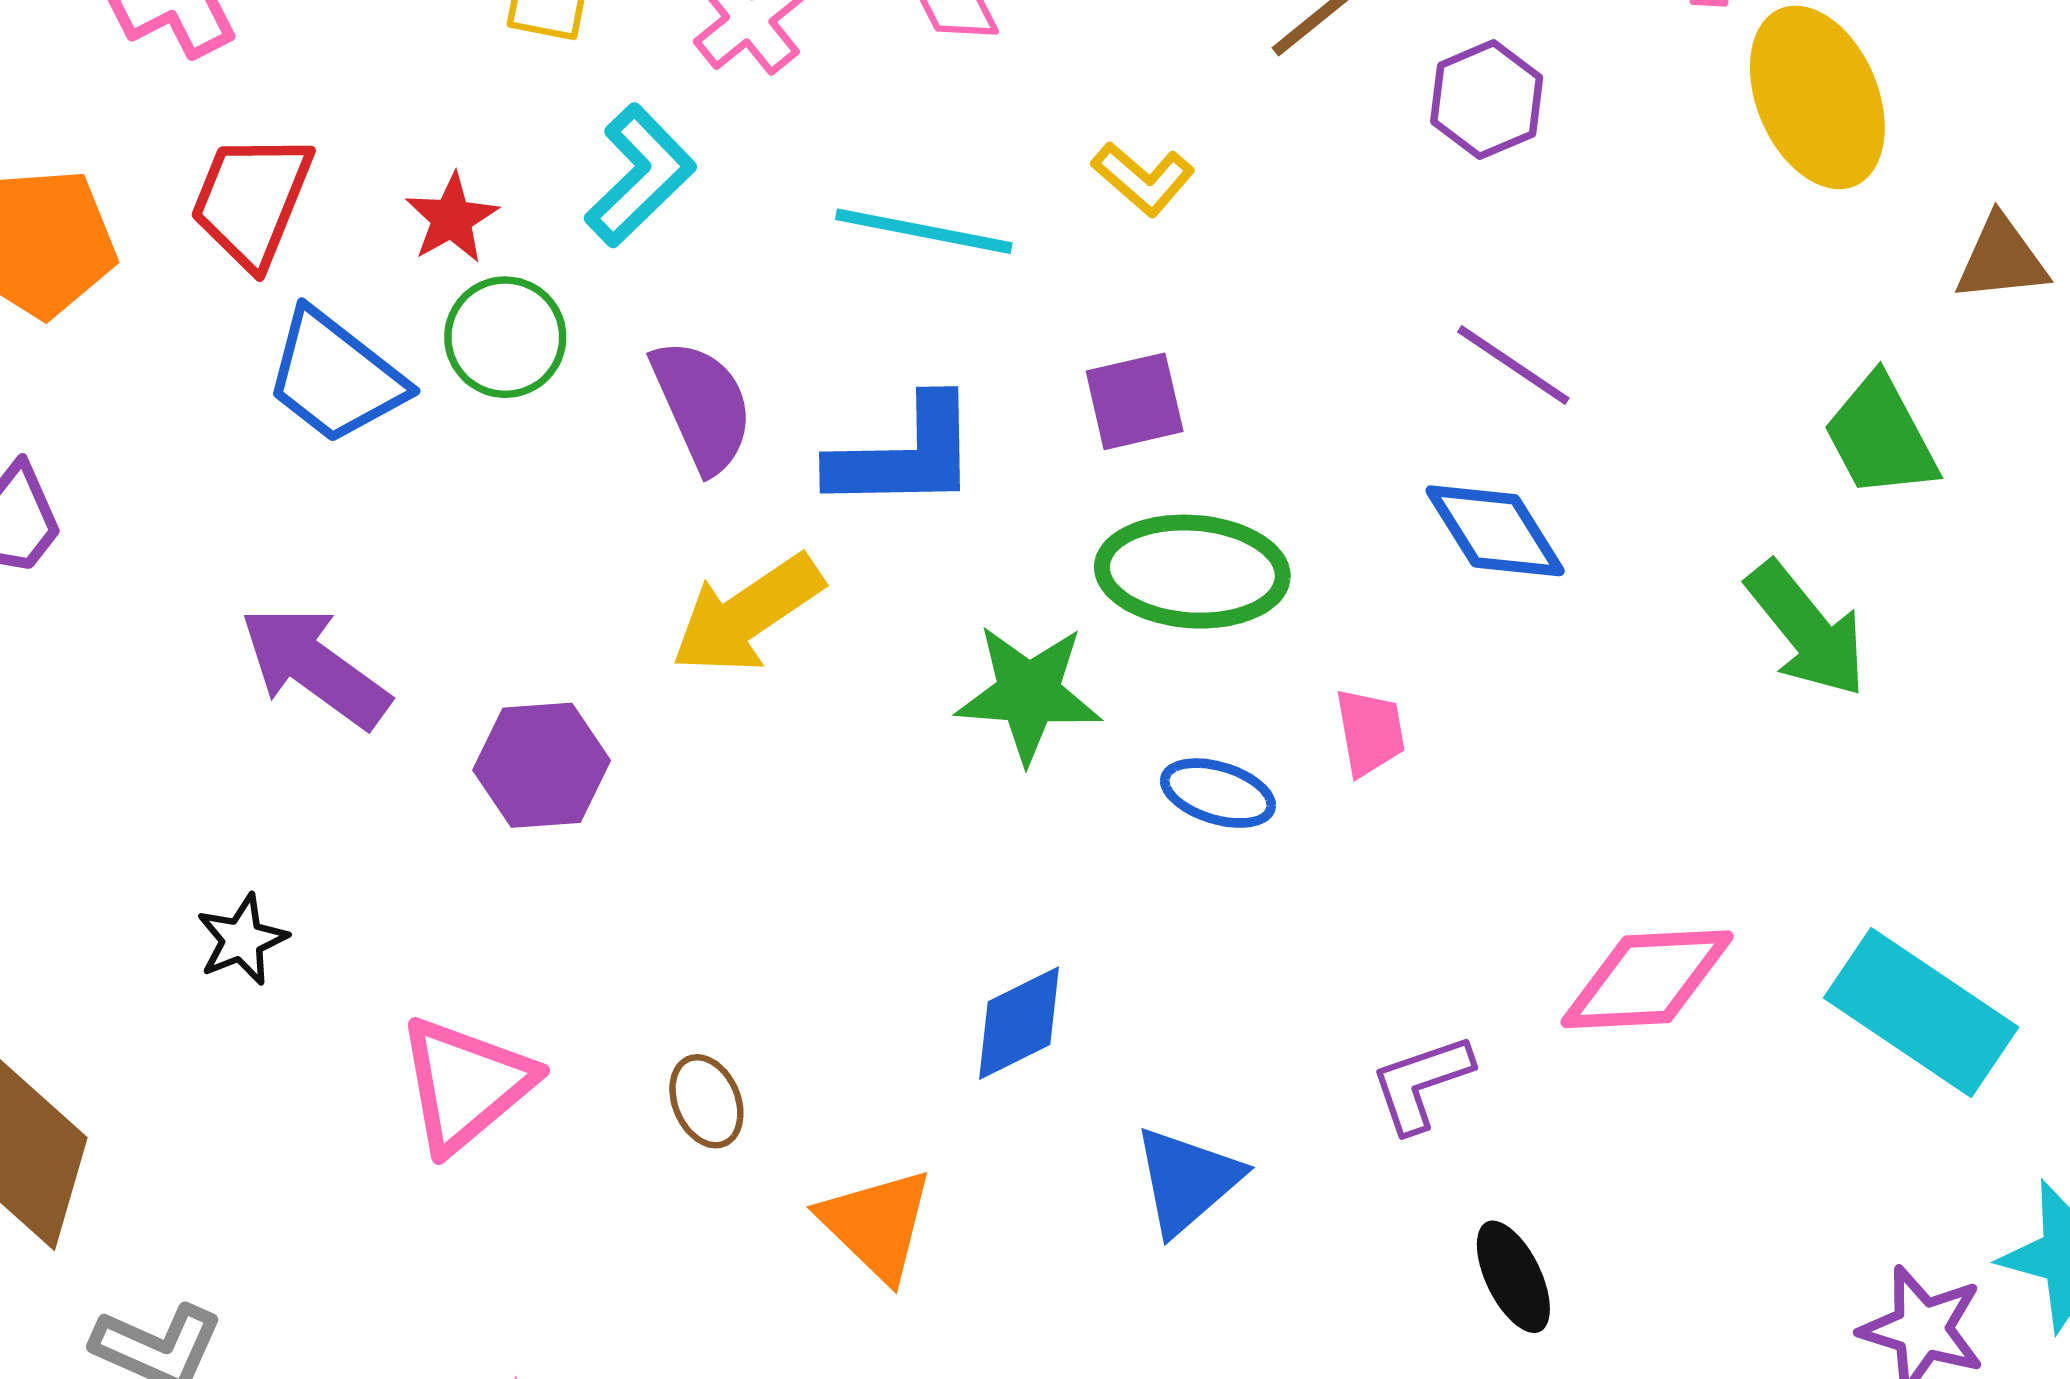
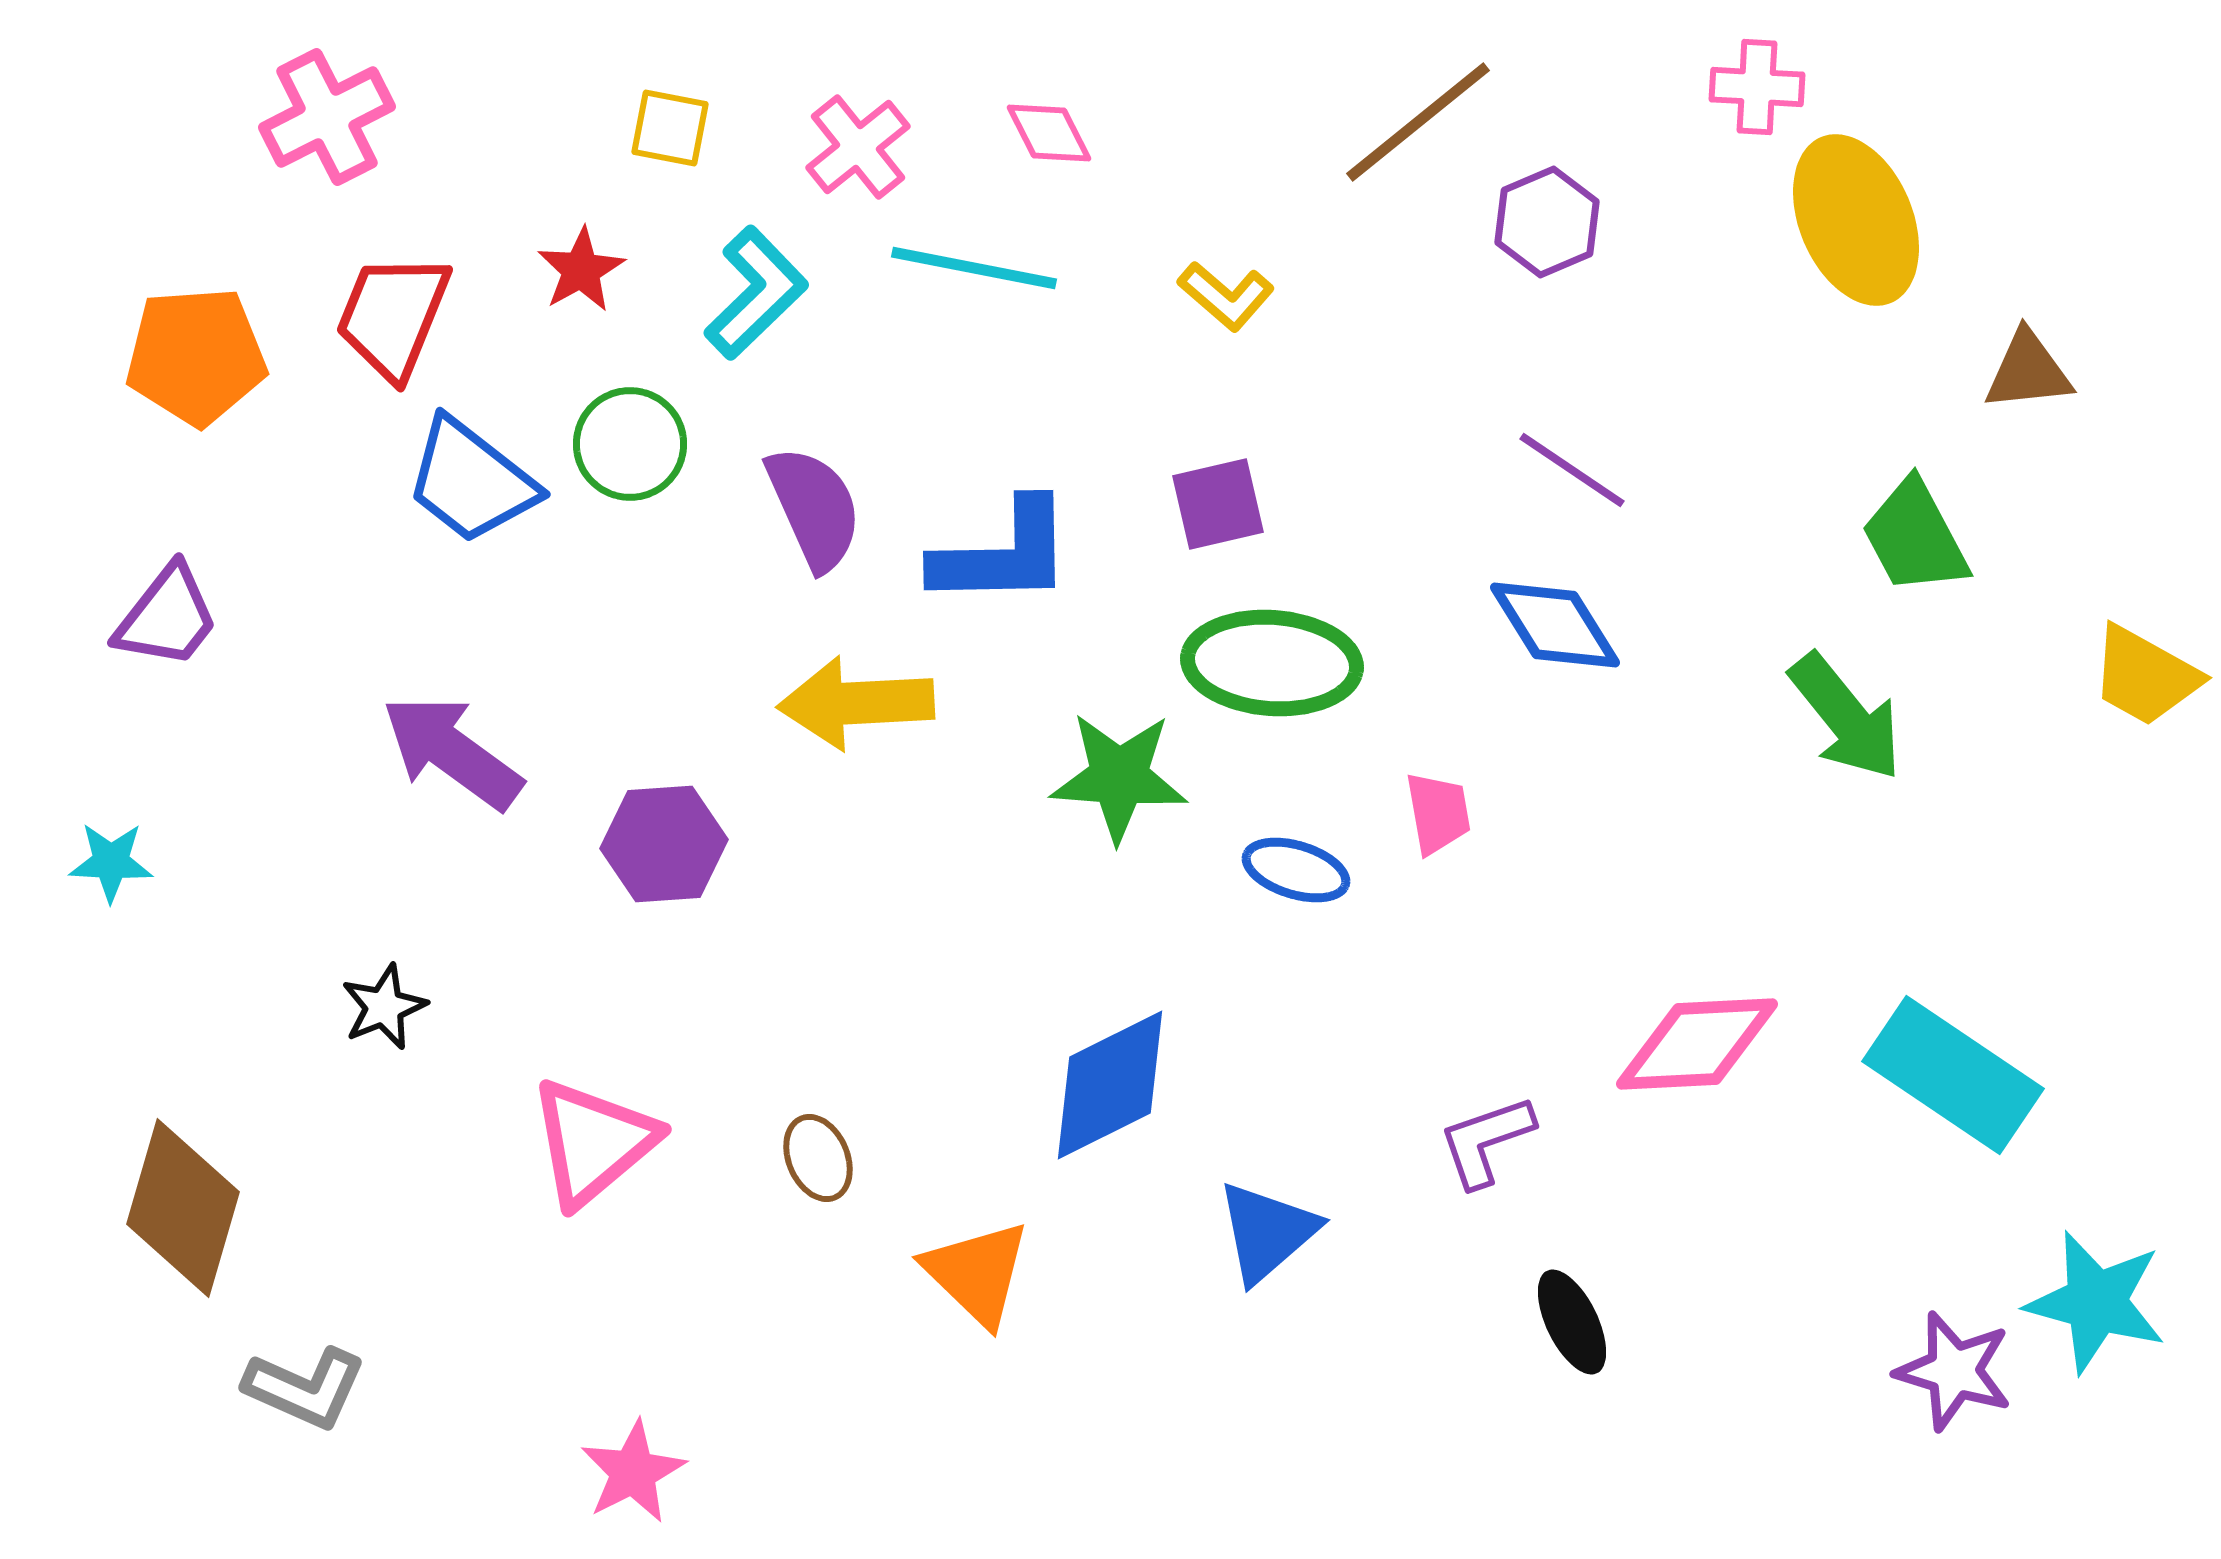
red star: (452, 218) -> (581, 270), moved
cyan line: (924, 231) -> (974, 268), moved
yellow arrow: (747, 614) -> (856, 703), turned 31
blue diamond: (1019, 1023) -> (1110, 1085), size x1.4

